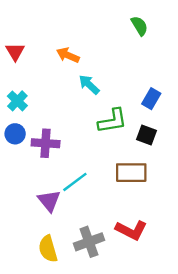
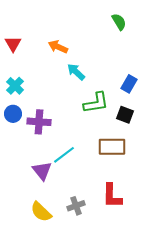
red L-shape: (131, 230) -> (112, 196), turned 64
gray cross: (89, 242) -> (76, 206), size x0.7
yellow semicircle: (48, 249) -> (41, 212), turned -30

